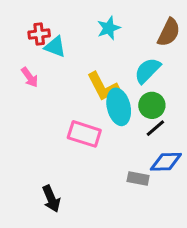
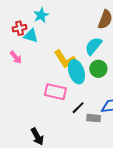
cyan star: (109, 28) -> (41, 15), moved
black line: (155, 128) -> (78, 108), moved

